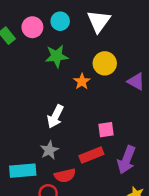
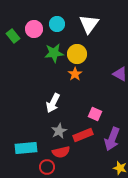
yellow circle: (105, 63) -> (77, 54), moved
pink square: (106, 130) -> (95, 114), turned 32
gray star: (49, 150) -> (59, 131), moved

